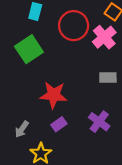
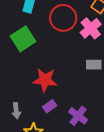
purple cross: (99, 122) -> (78, 116), moved
gray arrow: (22, 129) -> (16, 111), turned -42

